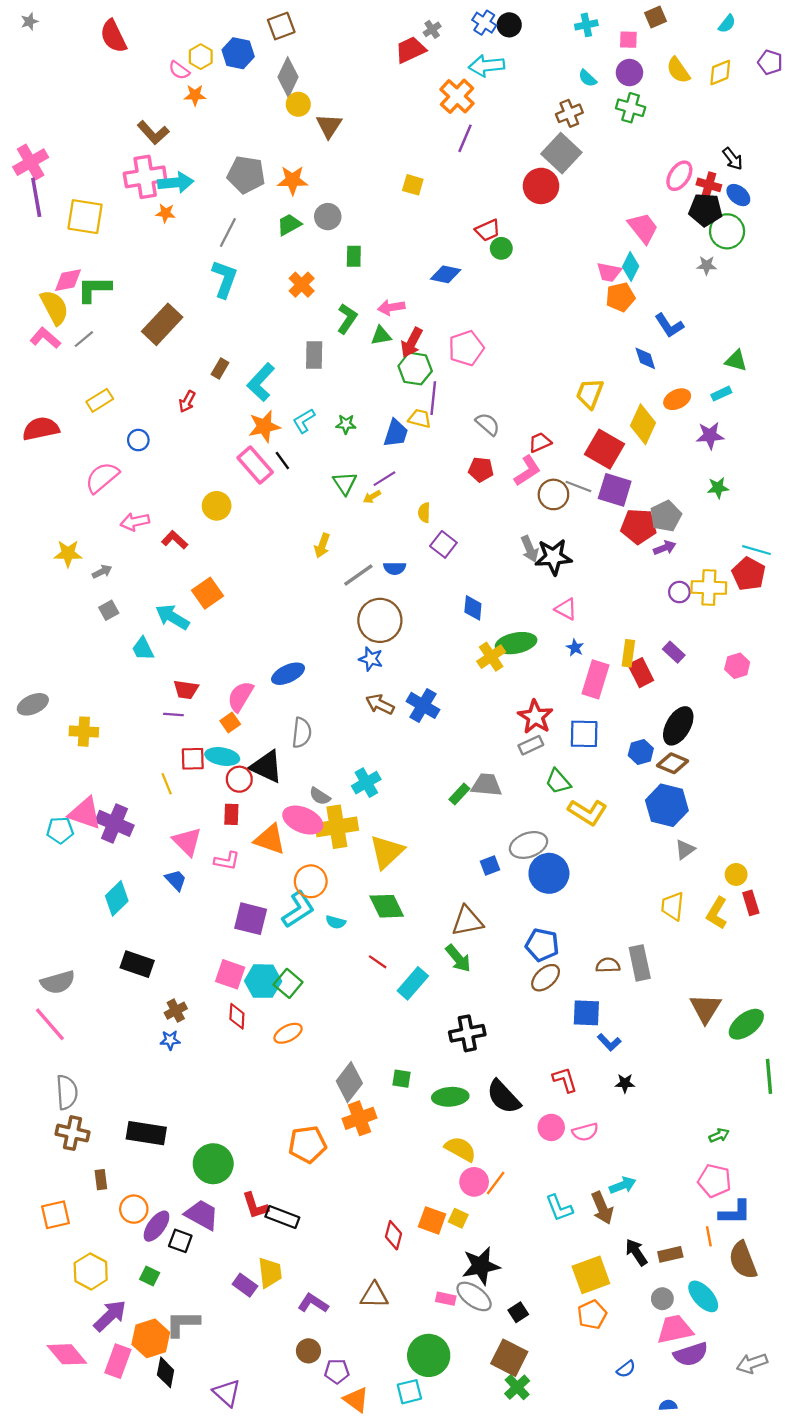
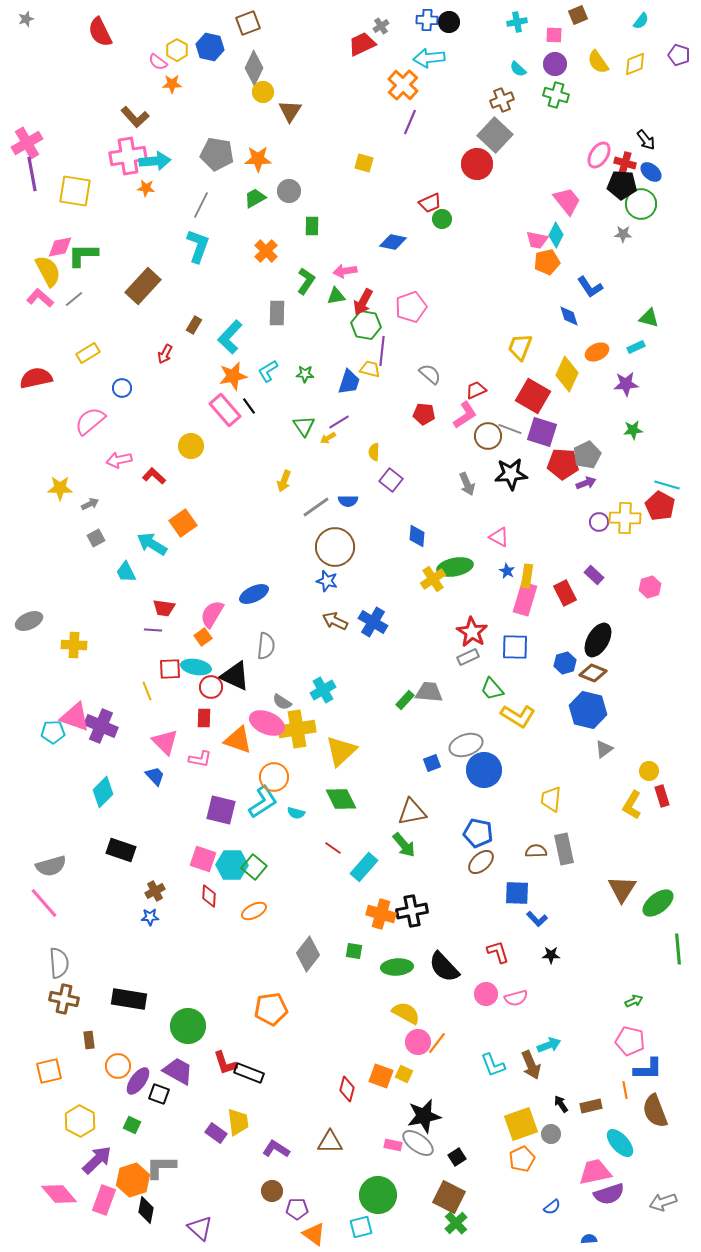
blue cross: (484, 23) -> (427, 20), turned -30
black star: (553, 557) -> (511, 474), moved
yellow rectangle: (628, 653) -> (527, 576), moved
yellow trapezoid: (673, 906) -> (551, 799), moved
orange cross: (360, 1118) -> (381, 914), moved, turned 36
black arrow: (636, 1252) -> (561, 1104), size x0.7
gray circle: (662, 1299) -> (551, 1134), moved

